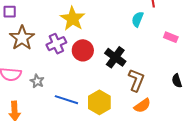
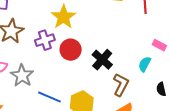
cyan semicircle: (138, 19) -> (145, 64), moved
gray star: (37, 81) -> (22, 76), size x1.6

